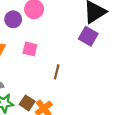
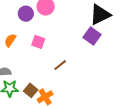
brown line: (57, 72) -> (60, 65), turned 32

